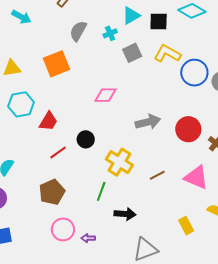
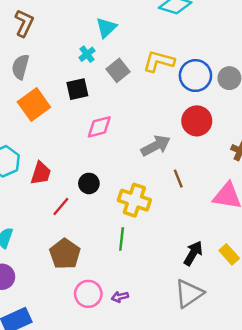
black square: (159, 21) -> (77, 89), moved
gray semicircle: (78, 31) -> (20, 67), moved
red circle: (188, 129) -> (197, 121), moved
brown line: (157, 175) -> (178, 179), moved, turned -70
black arrow: (125, 214) -> (193, 253), moved, turned -50

